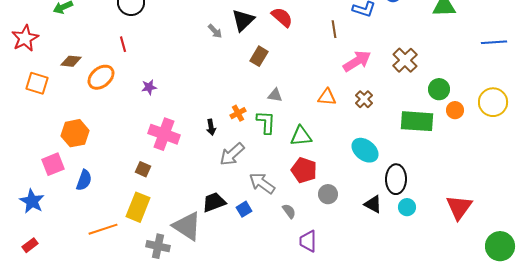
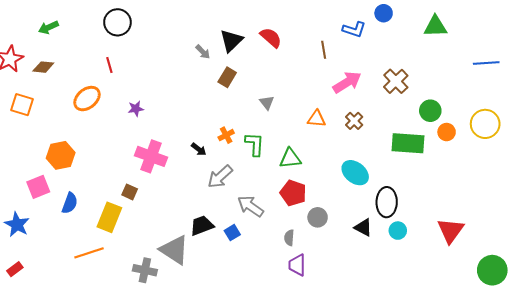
brown rectangle: (259, 56) -> (227, 77), moved
brown diamond: (71, 61) -> (43, 67), moved
gray triangle: (275, 95) -> (267, 103), moved, turned 42
black arrow: (211, 127) -> (199, 149), turned -42
yellow rectangle: (138, 207) -> (109, 217), moved
gray semicircle: (289, 211) -> (289, 238), moved, turned -140

